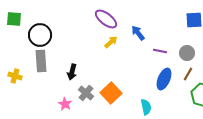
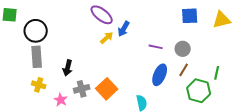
blue arrow: (138, 33) -> (124, 29), moved, turned -112
yellow cross: (15, 76) -> (39, 85), moved
gray cross: (86, 93) -> (82, 89), turned 35

